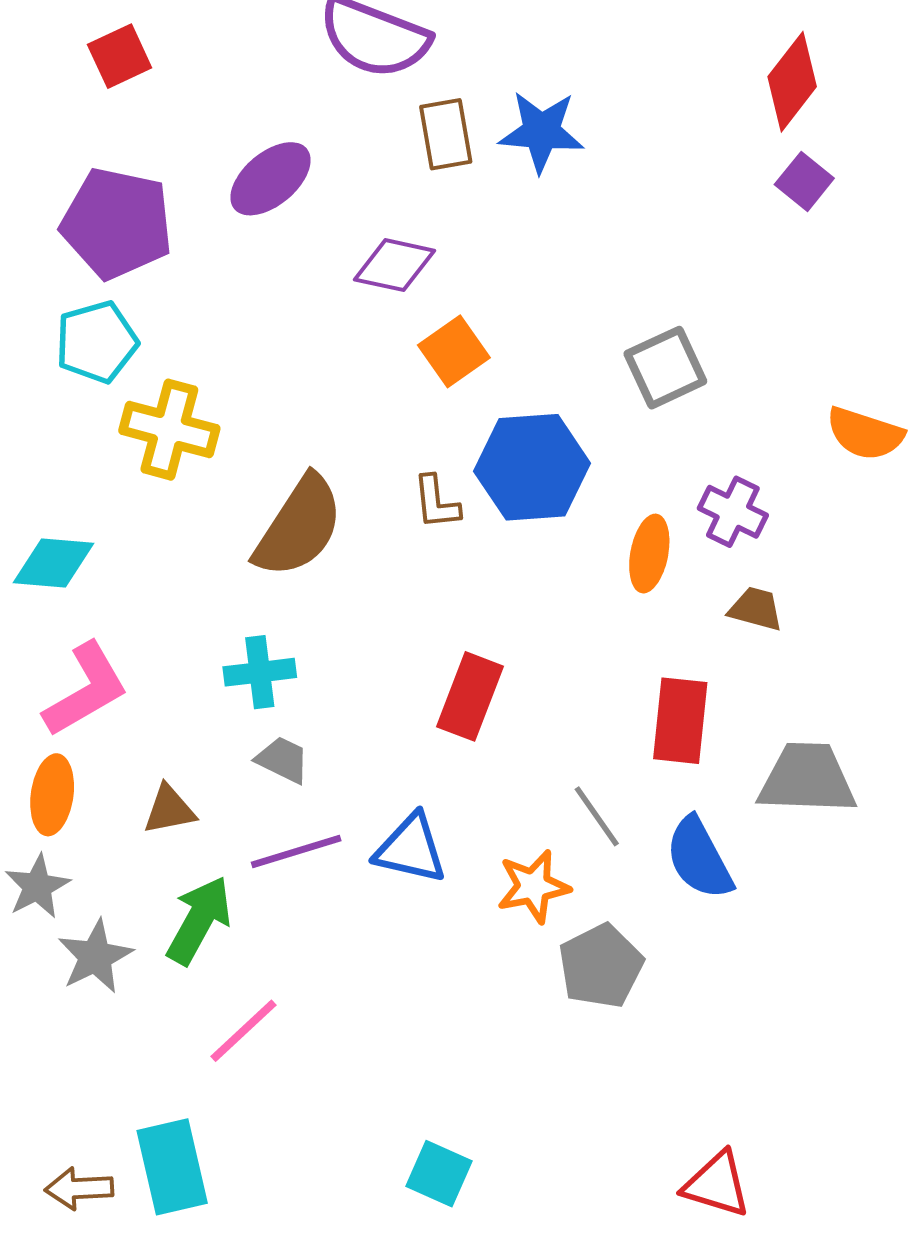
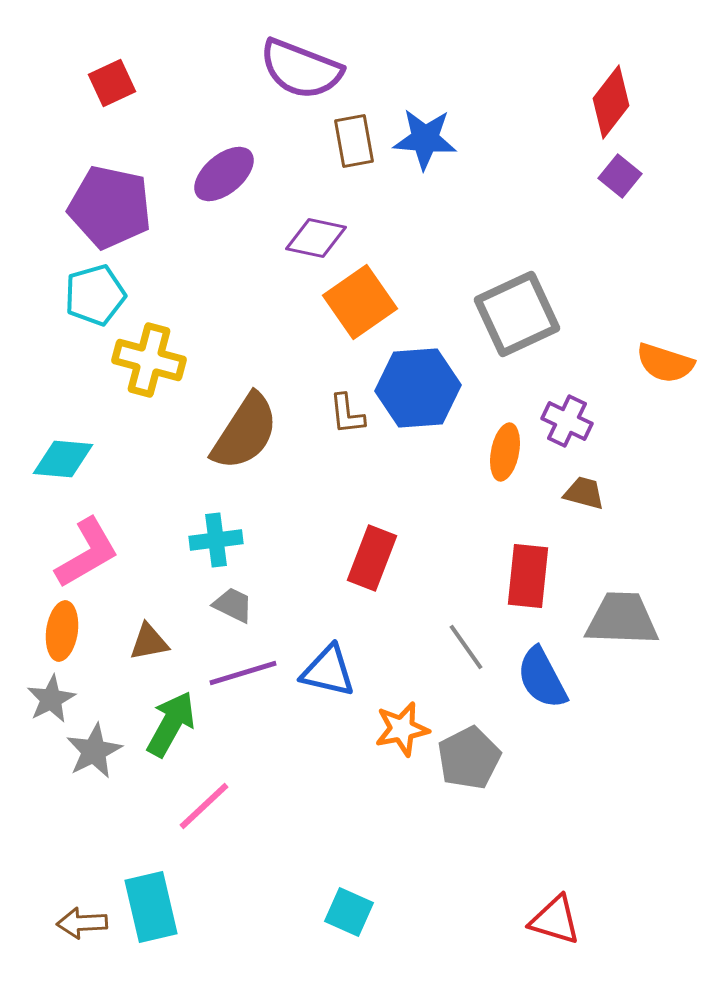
orange square: (454, 351) -> (360, 302), size x1.4
gray square: (665, 368) -> (517, 314), size x1.4
orange star: (533, 886) -> (402, 729), moved

